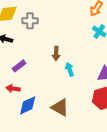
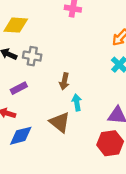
gray cross: (30, 21) -> (32, 56), moved
brown triangle: (60, 107) -> (60, 122), moved

